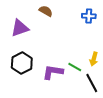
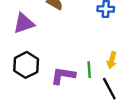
green line: (75, 67) -> (89, 70), turned 56

